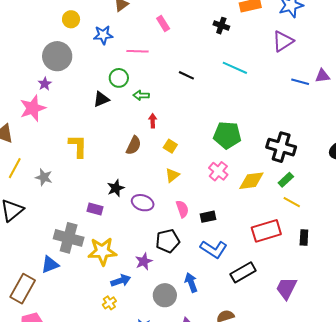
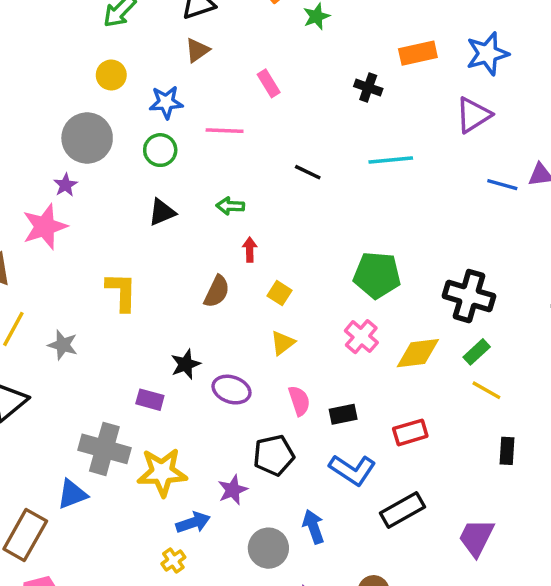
cyan line: (235, 68) -> (391, 160), turned -30
green circle: (119, 78) -> (160, 150), moved
red rectangle: (266, 231) -> (410, 432), moved, size x0.7

